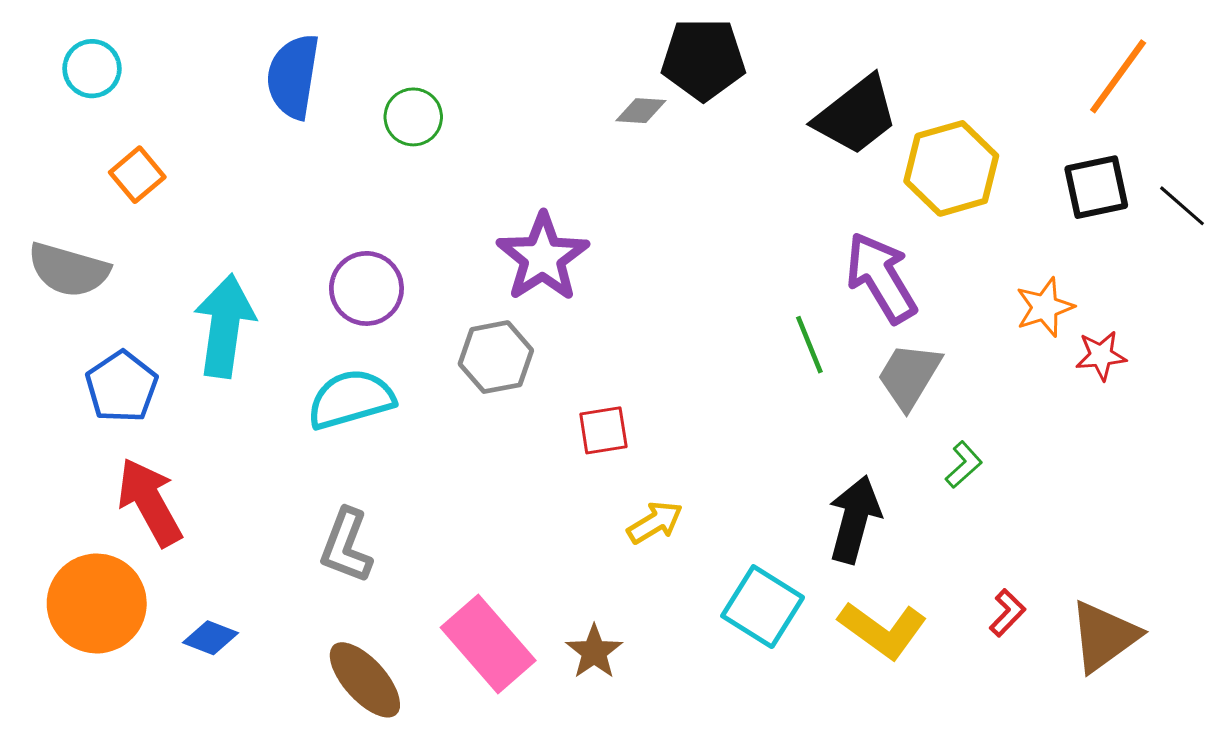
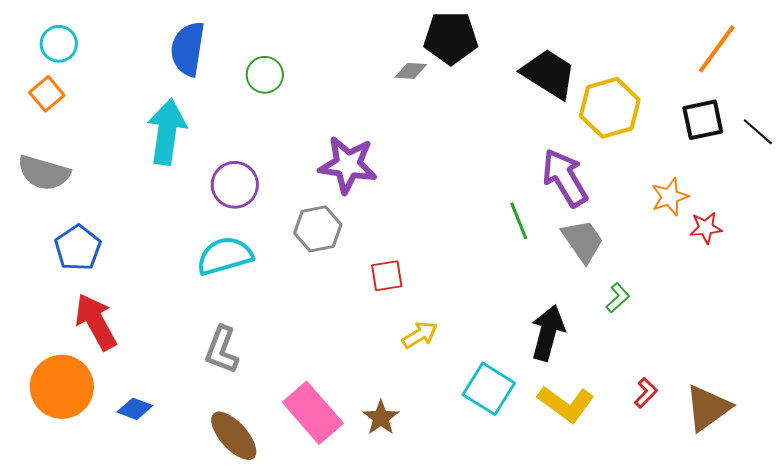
black trapezoid: (856, 115) -> (549, 74), turned -110
orange square: (137, 175) -> (47, 94), moved
purple star: (543, 257) -> (348, 165), turned -30
cyan arrow: (225, 326) -> (167, 132), moved
gray trapezoid: (909, 376) -> (583, 241), turned 114

